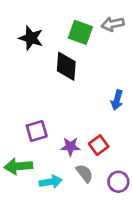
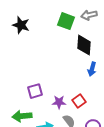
black star: (31, 38) -> (21, 25), moved
black diamond: (66, 66) -> (84, 45), moved

